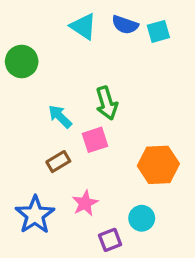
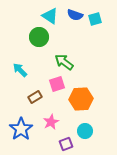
green circle: (22, 61) -> (39, 37), moved
green arrow: (107, 103) -> (64, 62), turned 144
cyan arrow: (60, 116) -> (20, 70), moved
orange hexagon: (158, 165) -> (81, 99), moved

